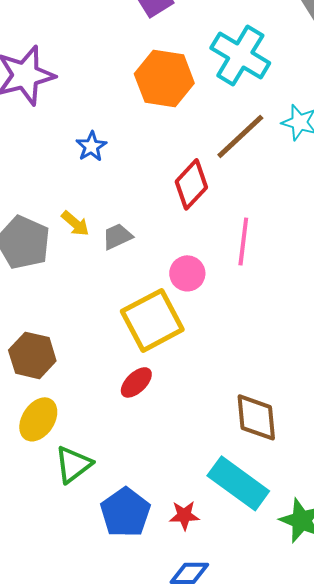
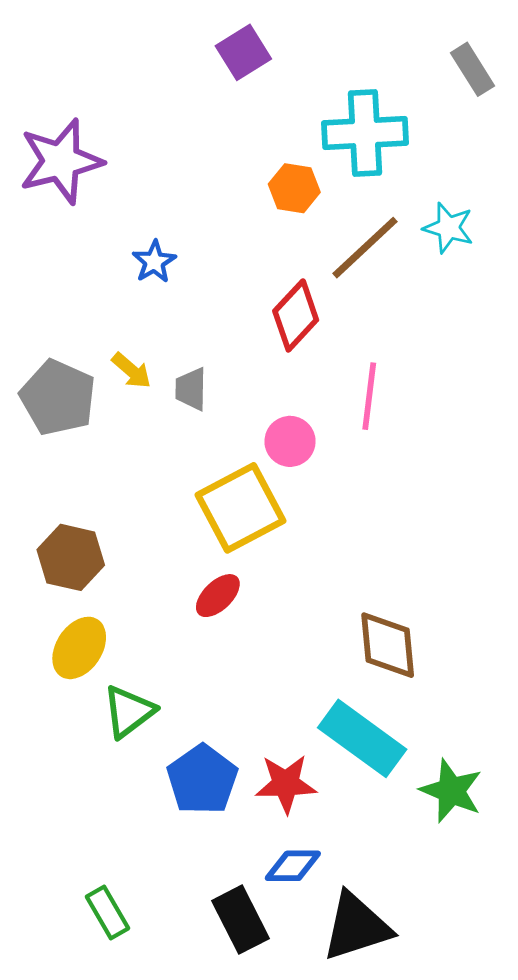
cyan cross: (240, 55) -> (365, 133), turned -34
orange hexagon: (164, 78) -> (294, 188), moved, size x0.6
gray trapezoid: (117, 236) -> (191, 389), turned -64
red star: (184, 515) -> (286, 784), size x1.4

